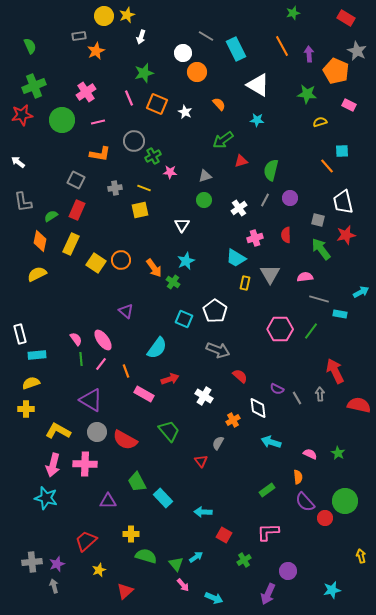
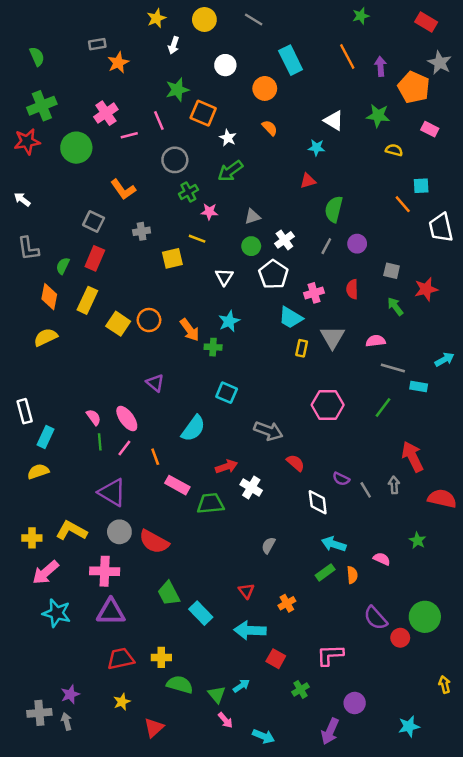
yellow circle: (104, 16) -> (204, 20), moved
gray line: (206, 36) -> (254, 20), moved
orange circle: (197, 72) -> (265, 88), moved
white triangle: (258, 85) -> (334, 121), moved, size x0.7
orange square: (157, 104) -> (203, 113), moved
pink line: (98, 122) -> (129, 135), moved
yellow semicircle: (320, 122) -> (394, 150), turned 32
green arrow: (223, 140) -> (230, 171), moved
gray circle: (134, 141) -> (175, 160), moved
orange L-shape: (100, 154) -> (123, 189), turned 45
red triangle: (241, 161) -> (308, 181), moved
yellow line: (144, 188) -> (197, 239), moved
white trapezoid: (343, 202) -> (441, 228), moved
white cross: (239, 208) -> (284, 240), moved
green semicircle: (51, 216) -> (63, 266), turned -32
green arrow: (321, 249) -> (395, 306), size x0.7
green cross: (173, 282) -> (213, 347), turned -32
white pentagon: (215, 311) -> (273, 274), moved
pink hexagon: (280, 329) -> (328, 405), moved
cyan rectangle: (37, 355) -> (46, 437), turned -60
red arrow: (170, 379) -> (227, 467), moved
yellow cross: (26, 409) -> (32, 538), moved
orange cross: (233, 420) -> (287, 603), moved
green trapezoid: (169, 431) -> (211, 503), moved, turned -55
green star: (338, 453) -> (417, 540), moved
red triangle: (201, 461) -> (246, 591), moved
pink arrow: (53, 465) -> (46, 572), moved, turned 35
orange semicircle: (298, 477) -> (352, 575), moved
green rectangle: (267, 490) -> (325, 572), moved
purple triangle: (108, 501) -> (111, 612), moved, size x1.4
cyan arrow: (203, 512) -> (250, 630), size x1.4
red trapezoid: (86, 541) -> (121, 659), moved, turned 30
gray cross: (32, 562) -> (39, 713), moved

